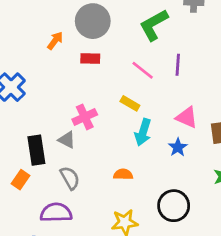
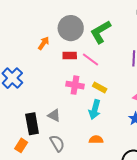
green L-shape: (154, 25) -> (101, 32), moved
pink line: (143, 70) -> (90, 60), moved
pink cross: (85, 117) -> (75, 85), moved, turned 36
cyan arrow: (143, 132) -> (95, 109), moved

